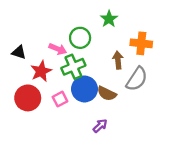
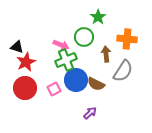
green circle: (80, 38) -> (84, 37), moved
pink arrow: (58, 49) -> (61, 45), moved
red star: (41, 71) -> (26, 62), moved

